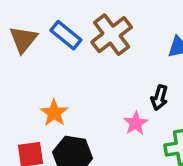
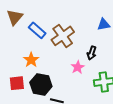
blue rectangle: (66, 35) -> (37, 30), moved
brown cross: (112, 35) -> (63, 36), moved

